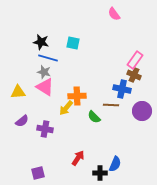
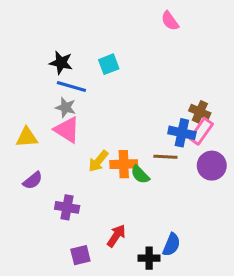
cyan square: (73, 43) -> (109, 64), turned -32
pink rectangle: (135, 60) -> (201, 131), moved
orange cross: (77, 96) -> (124, 164), moved
purple cross: (45, 129) -> (67, 207), moved
purple square: (38, 173) -> (80, 255), moved

